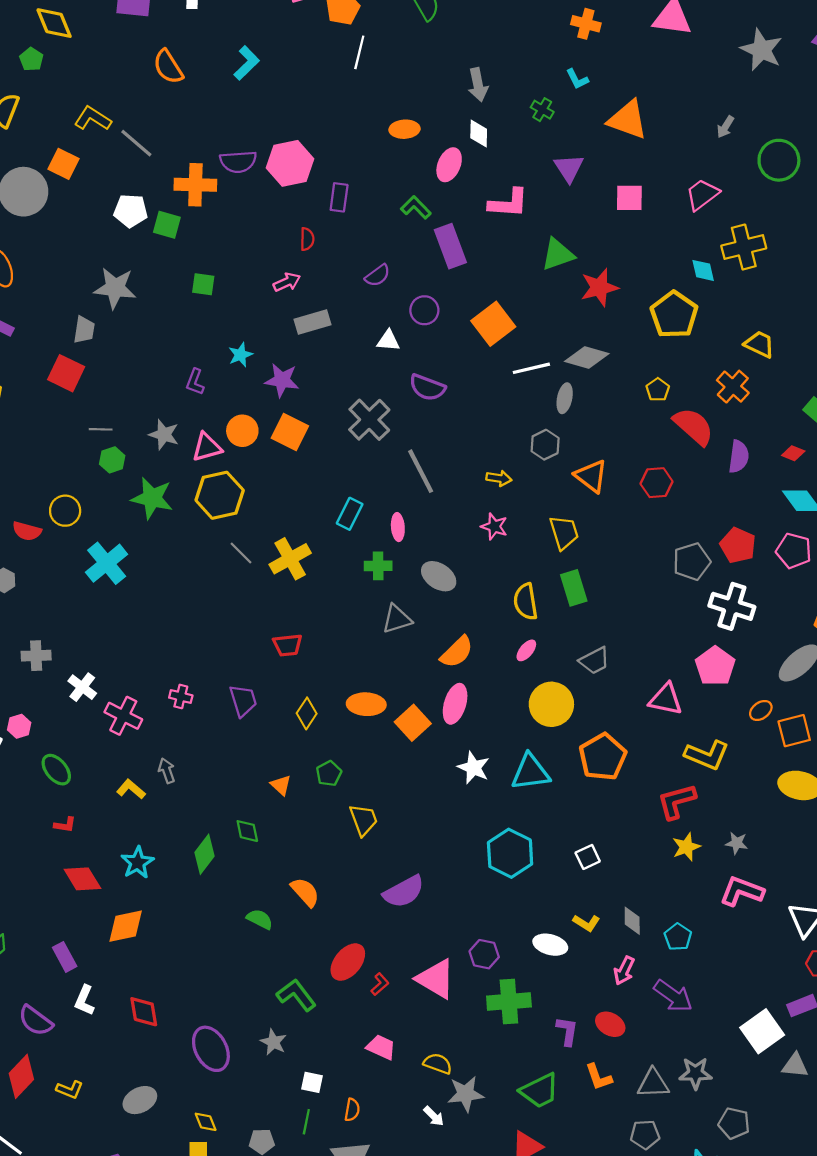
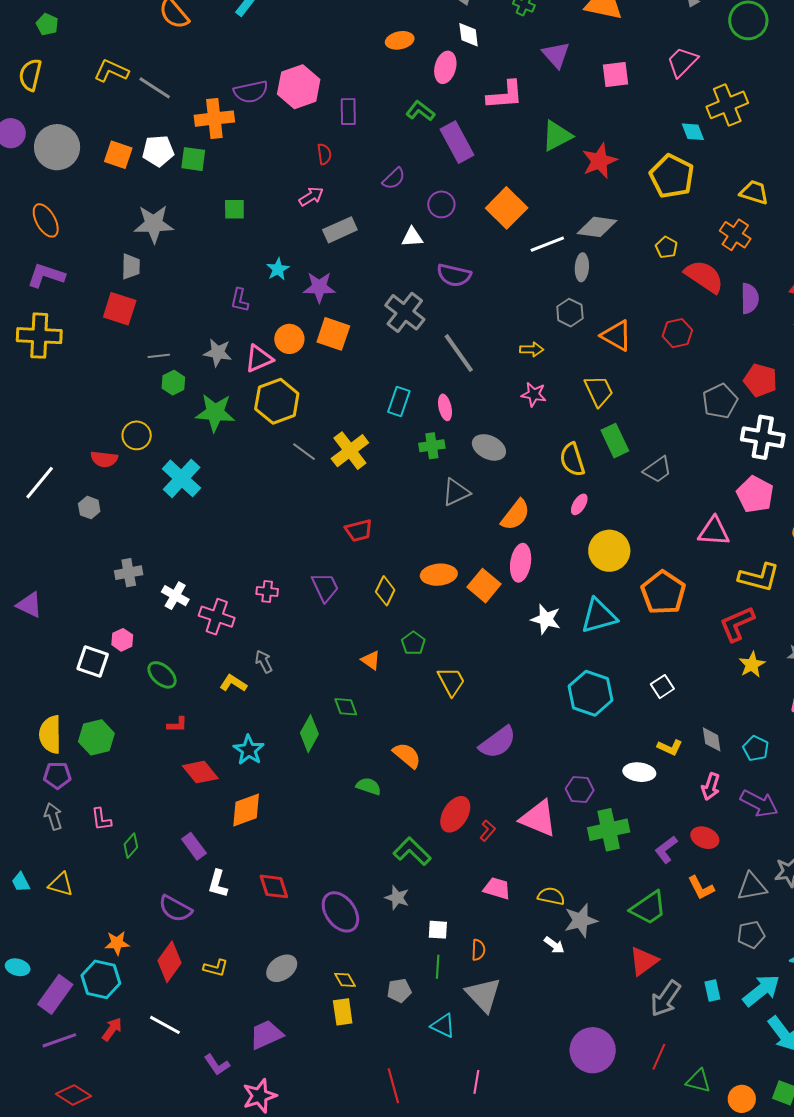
orange square: (64, 164) -> (118, 155), moved
gray trapezoid: (594, 661) -> (657, 470), moved
purple L-shape: (567, 1031) -> (666, 850), turned -128

